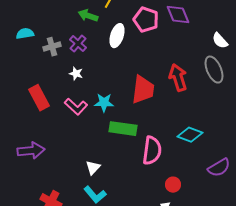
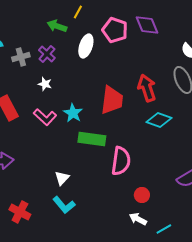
cyan star: (104, 103) -> (73, 113), turned 30
cyan diamond: (190, 135) -> (159, 120), moved

